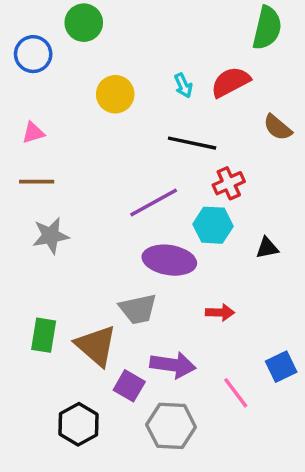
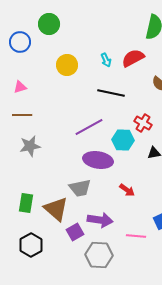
red cross: (229, 183) -> (143, 123), moved, turned -36
red arrow: (220, 312) -> (127, 190), turned 35
purple square: (129, 386) -> (75, 232), turned 30
pink line: (236, 393) -> (136, 236), turned -48
black hexagon: (79, 424) -> (31, 245), moved

